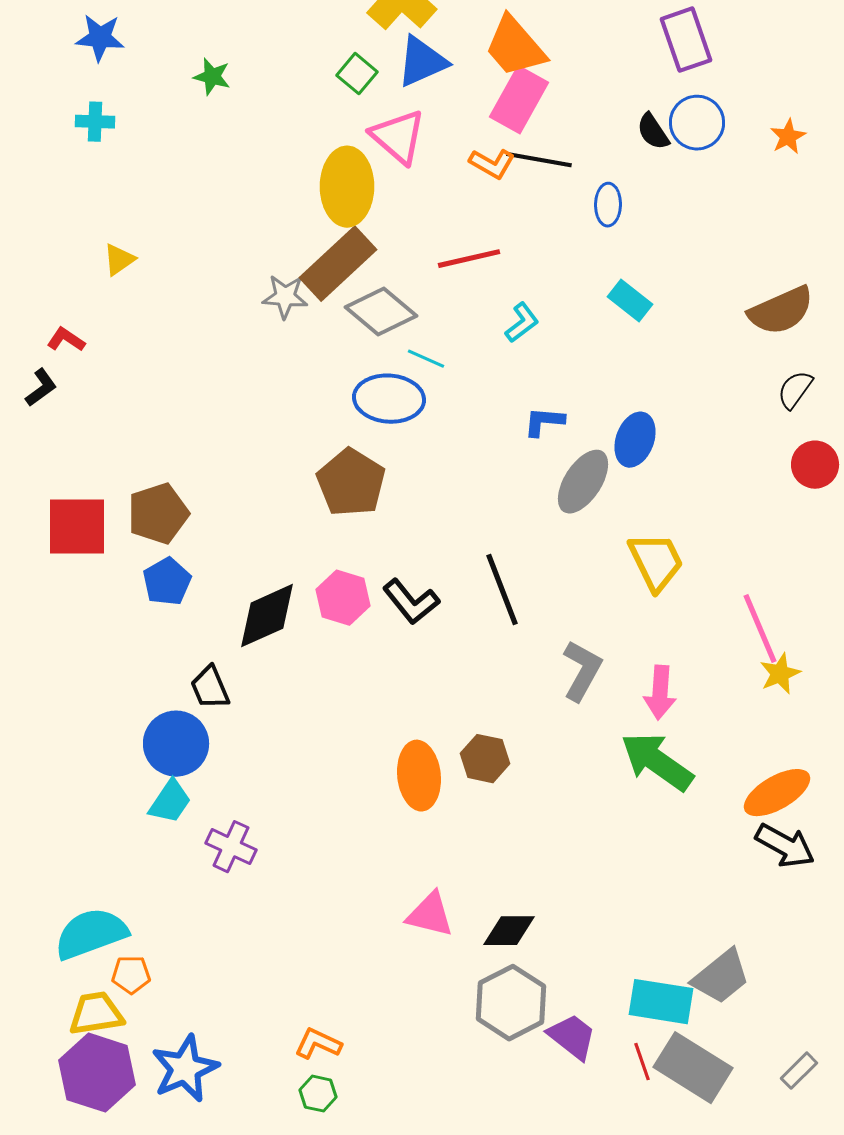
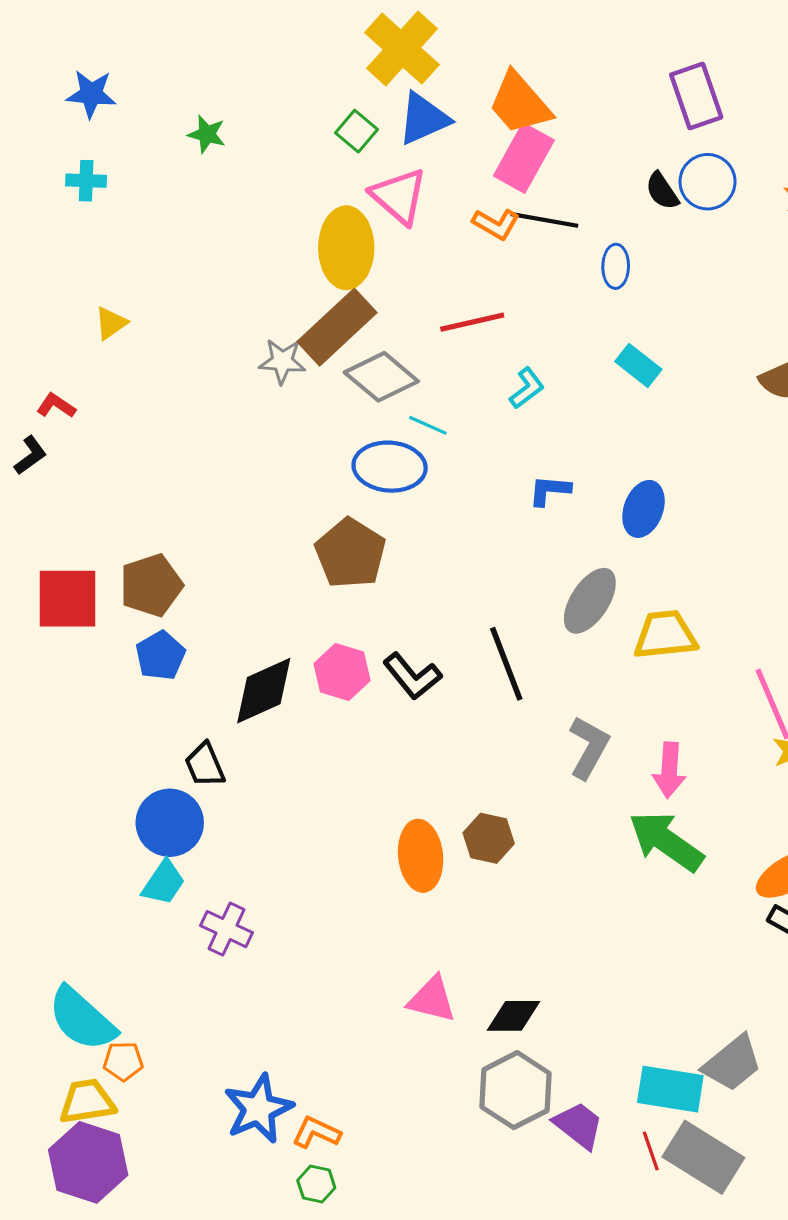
gray ellipse: (583, 482) -> (590, 601), moved
yellow trapezoid: (656, 562) -> (665, 635), turned -70
cyan semicircle: (91, 934) -> (82, 1019), turned -118
blue star: (185, 1069) -> (258, 1109), moved

